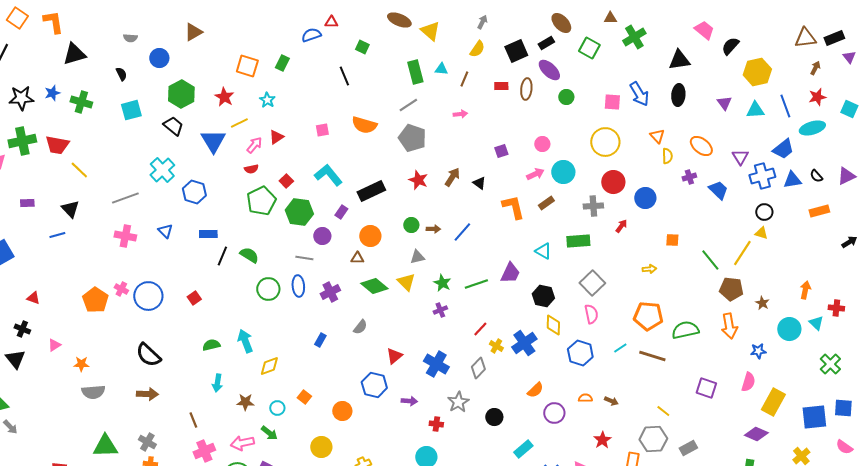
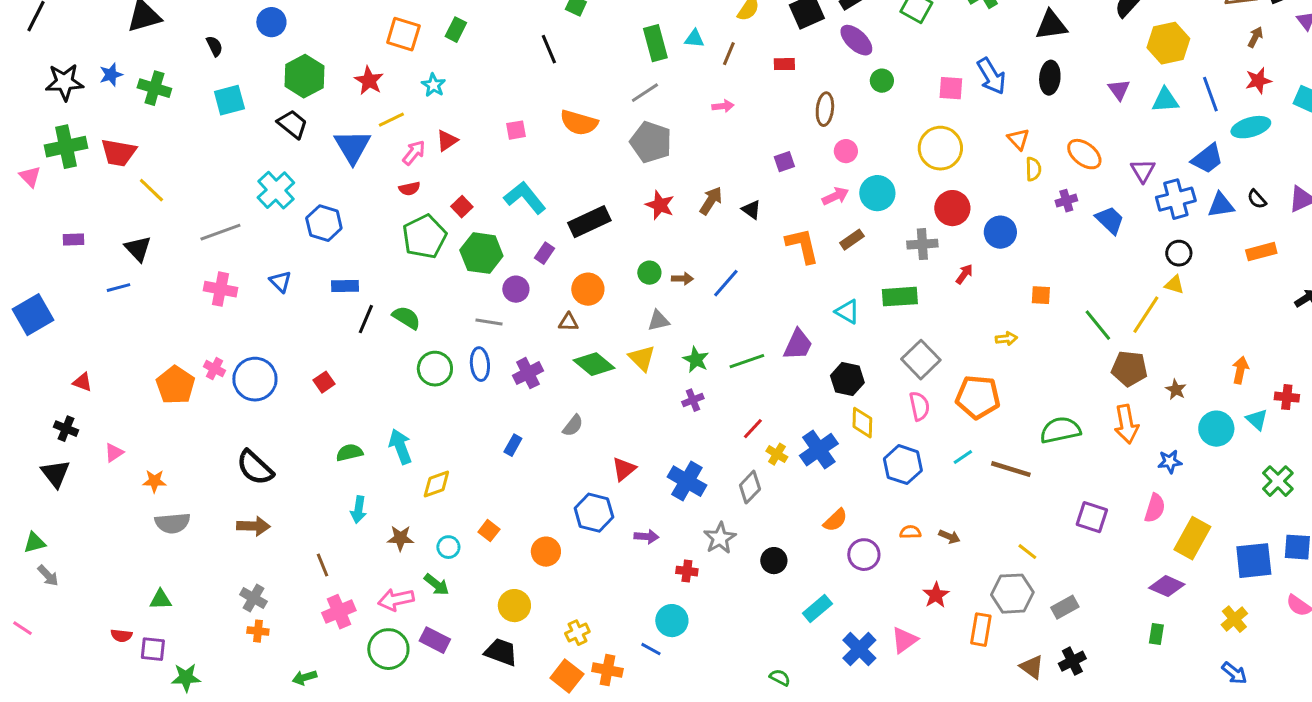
brown ellipse: (526, 89) -> (825, 109), moved
orange pentagon: (648, 316) -> (978, 397), moved
green triangle: (105, 446) -> (160, 600), moved, size x0.6

